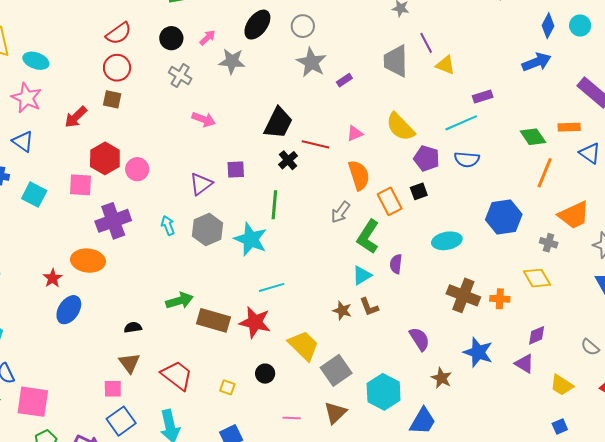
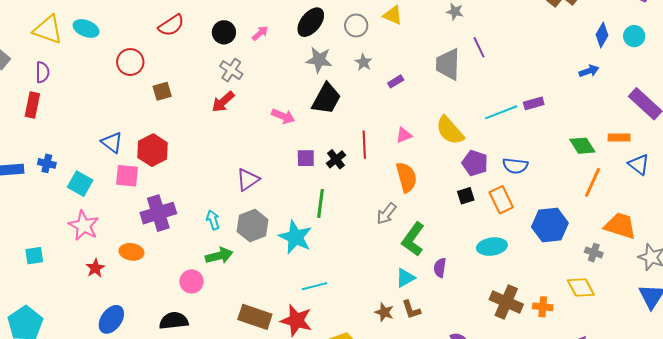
cyan ellipse: (36, 61) -> (86, 28), moved
gray star: (232, 61) -> (319, 60), moved
gray star: (311, 62) -> (363, 62), size x0.6
blue arrow: (537, 62) -> (589, 71), size x0.7
yellow triangle: (445, 65) -> (393, 15), moved
red circle: (117, 68) -> (130, 62), moved
pink star: (27, 98) -> (84, 226), moved
brown square: (112, 99) -> (162, 91), turned -30
red arrow: (76, 117) -> (223, 102), moved
pink arrow: (204, 119) -> (283, 116), moved
black trapezoid: (278, 123) -> (326, 99), moved
cyan line: (461, 123) -> (501, 112), moved
blue triangle: (23, 141) -> (112, 142), moved
red line: (316, 144) -> (364, 145), turned 72
pink circle: (137, 169) -> (192, 281), moved
purple square: (236, 169) -> (306, 158), moved
orange rectangle: (390, 201) -> (501, 200), moved
orange trapezoid: (574, 215) -> (620, 226), turned -140
orange ellipse: (88, 261) -> (131, 252), size x0.7
green arrow: (179, 301) -> (219, 256), moved
blue ellipse: (69, 310) -> (111, 319), moved
black semicircle: (133, 327) -> (174, 321), size x1.6

